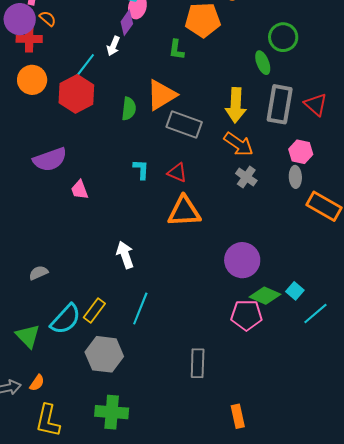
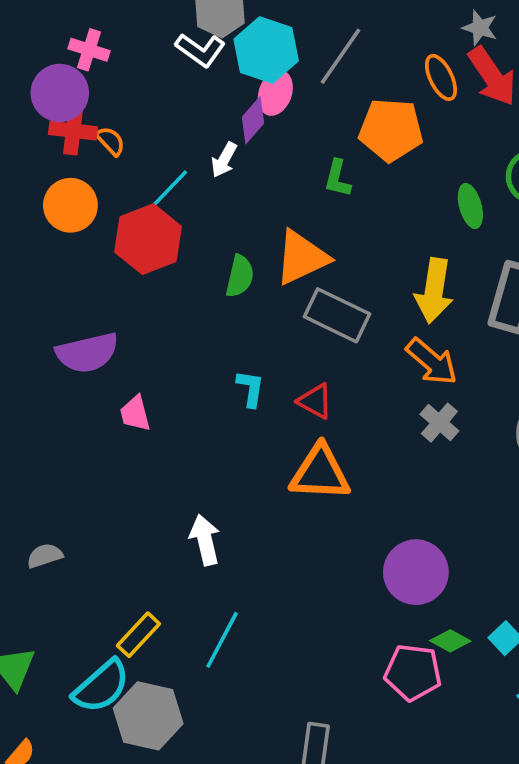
orange semicircle: (48, 18) -> (111, 141), moved
green ellipse: (263, 63) -> (470, 206), moved
green diamond: (265, 296) -> (450, 641), size x0.7
cyan semicircle: (66, 319) -> (101, 686), moved

